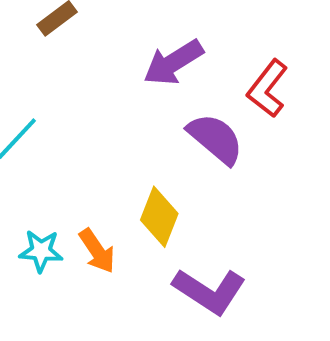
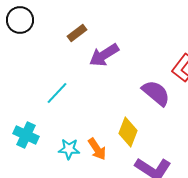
purple arrow: (173, 62) -> (104, 55), moved

